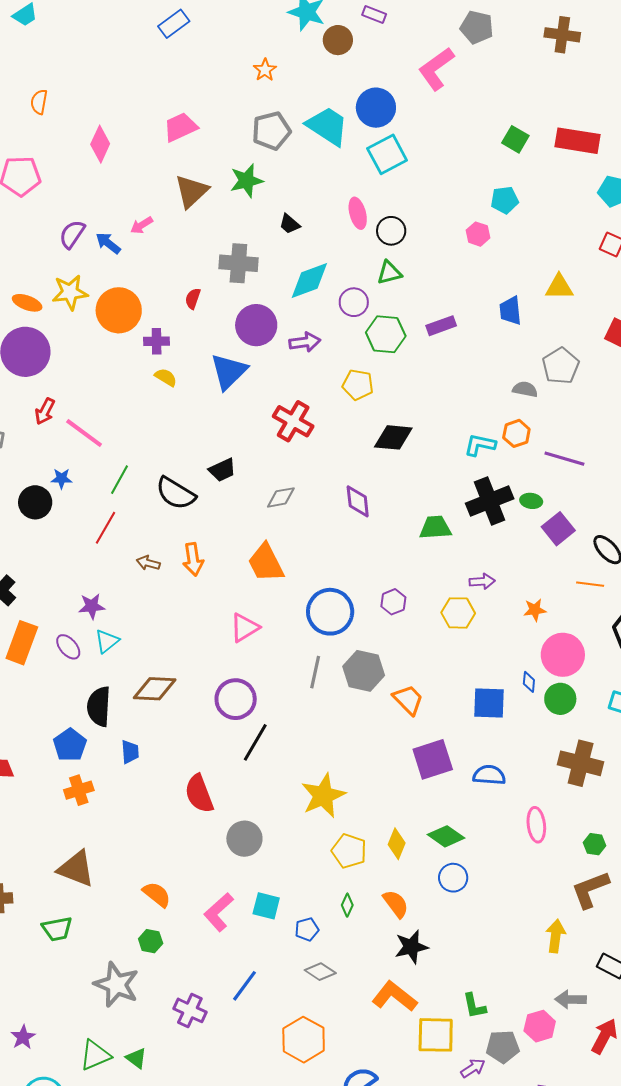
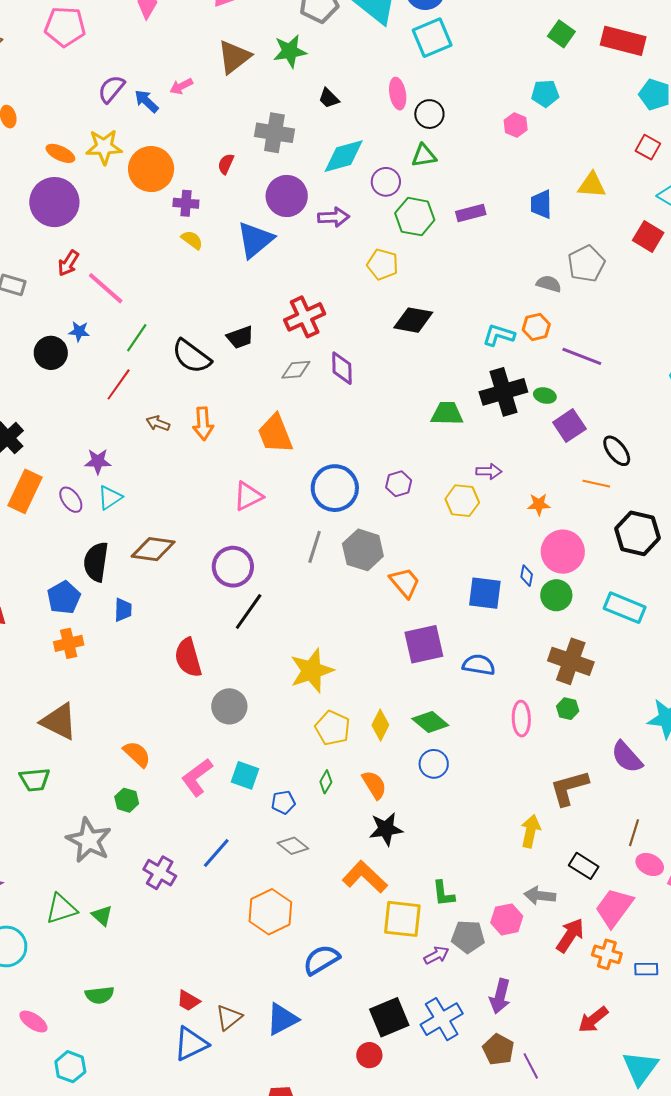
red cross: (293, 421) -> (305, 317), moved, turned 30
purple diamond: (358, 501) -> (342, 368), moved
green hexagon: (595, 844) -> (568, 709), moved

